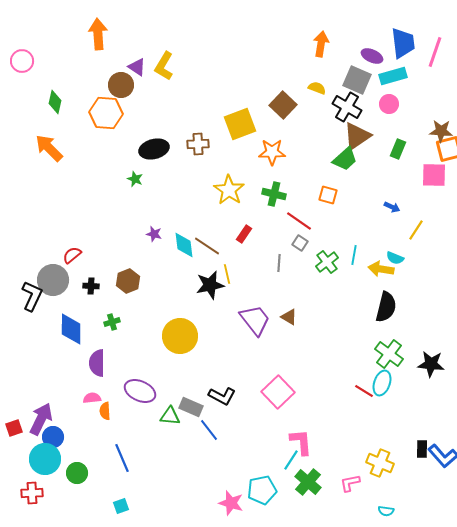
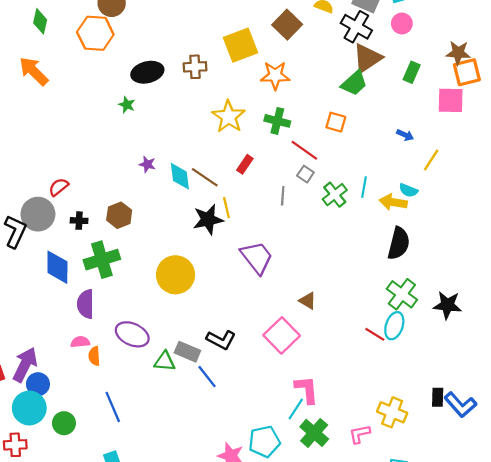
brown triangle: (289, 317) -> (308, 301), moved
green cross: (112, 322) -> (102, 260), size x2.0

